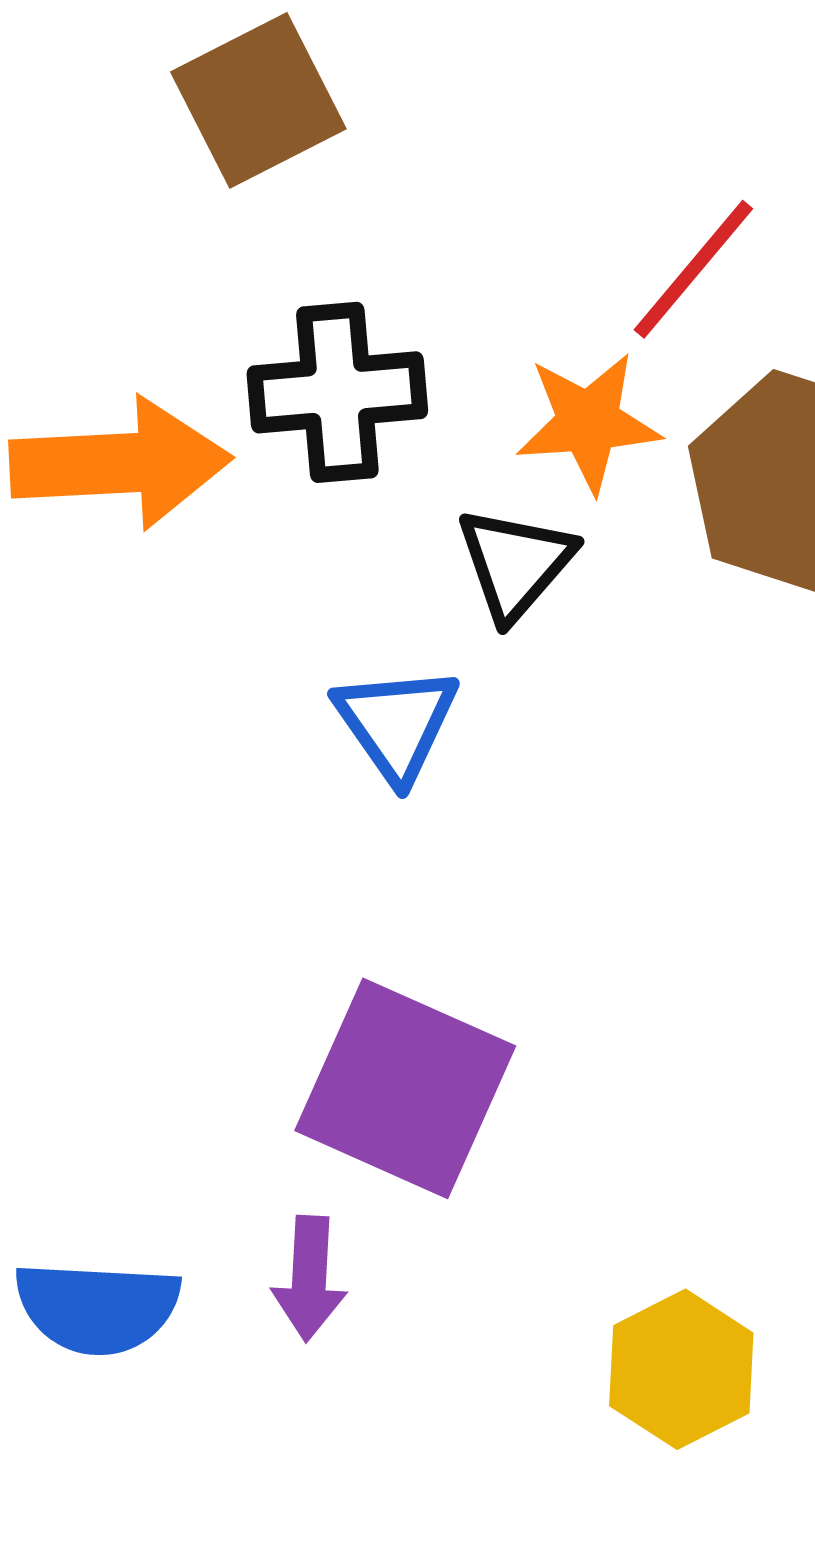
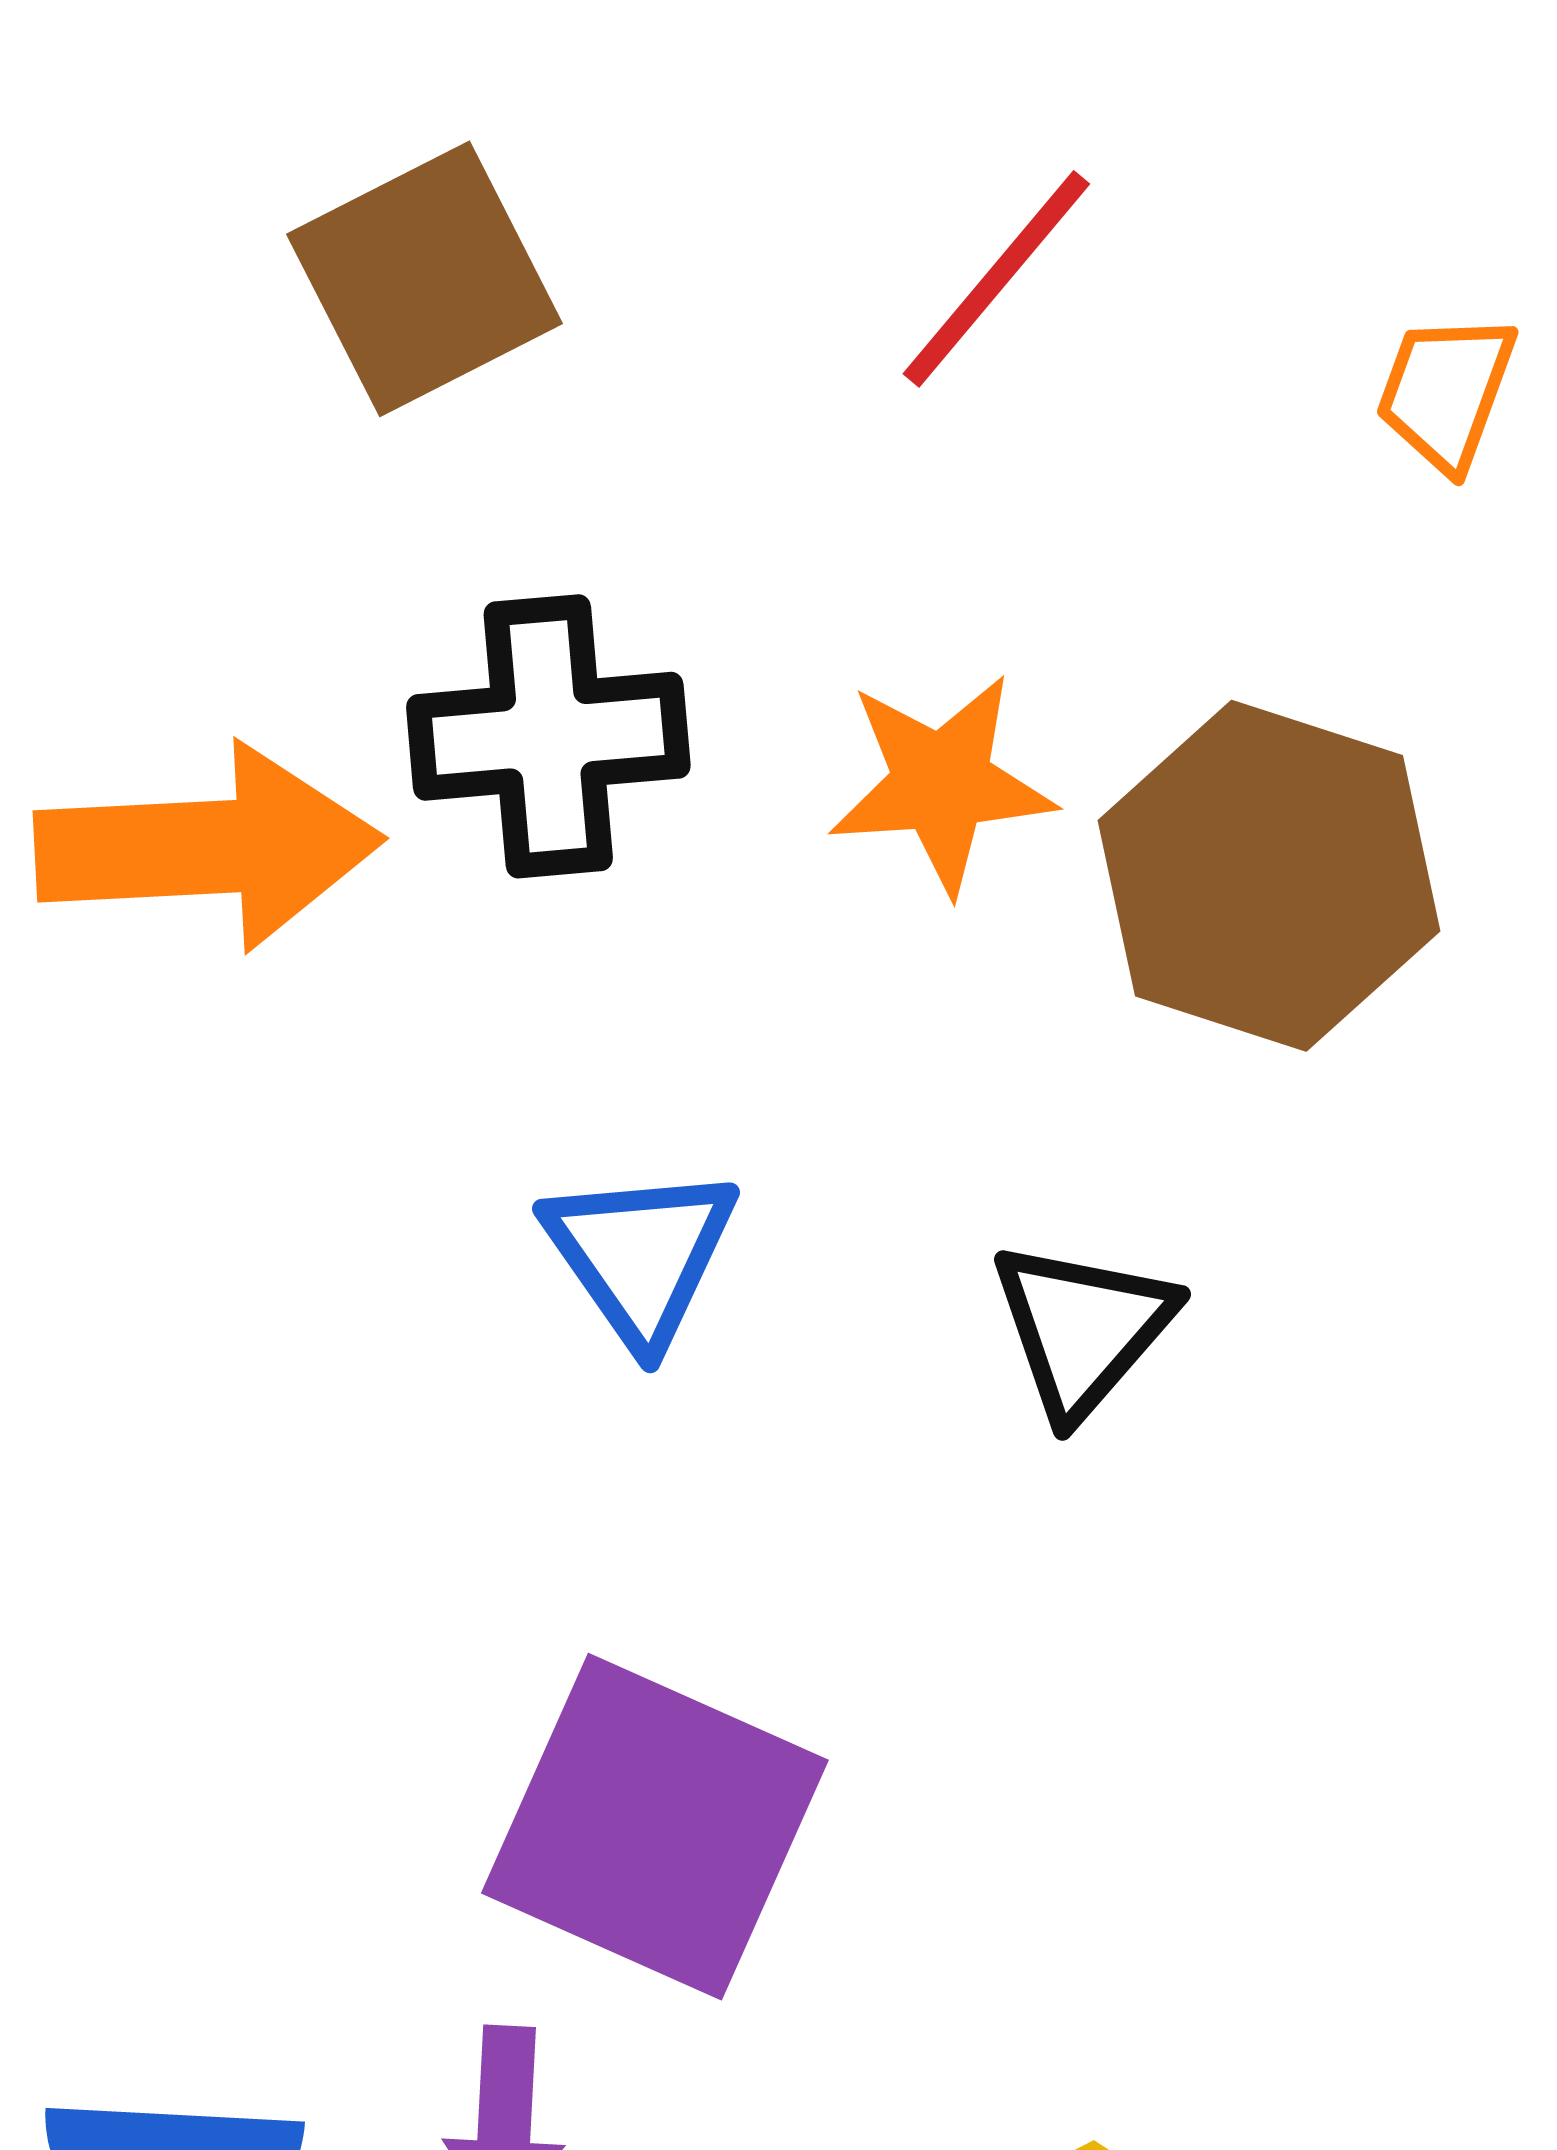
red line: (693, 269) -> (996, 279), moved
black triangle: (515, 563) -> (1083, 1328), moved

